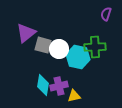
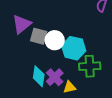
green cross: (95, 47) -> (90, 66), moved
purple cross: (59, 86) -> (55, 77), turned -30

